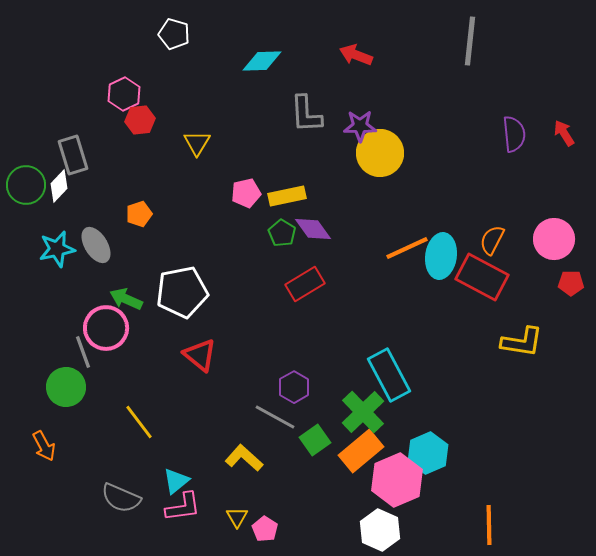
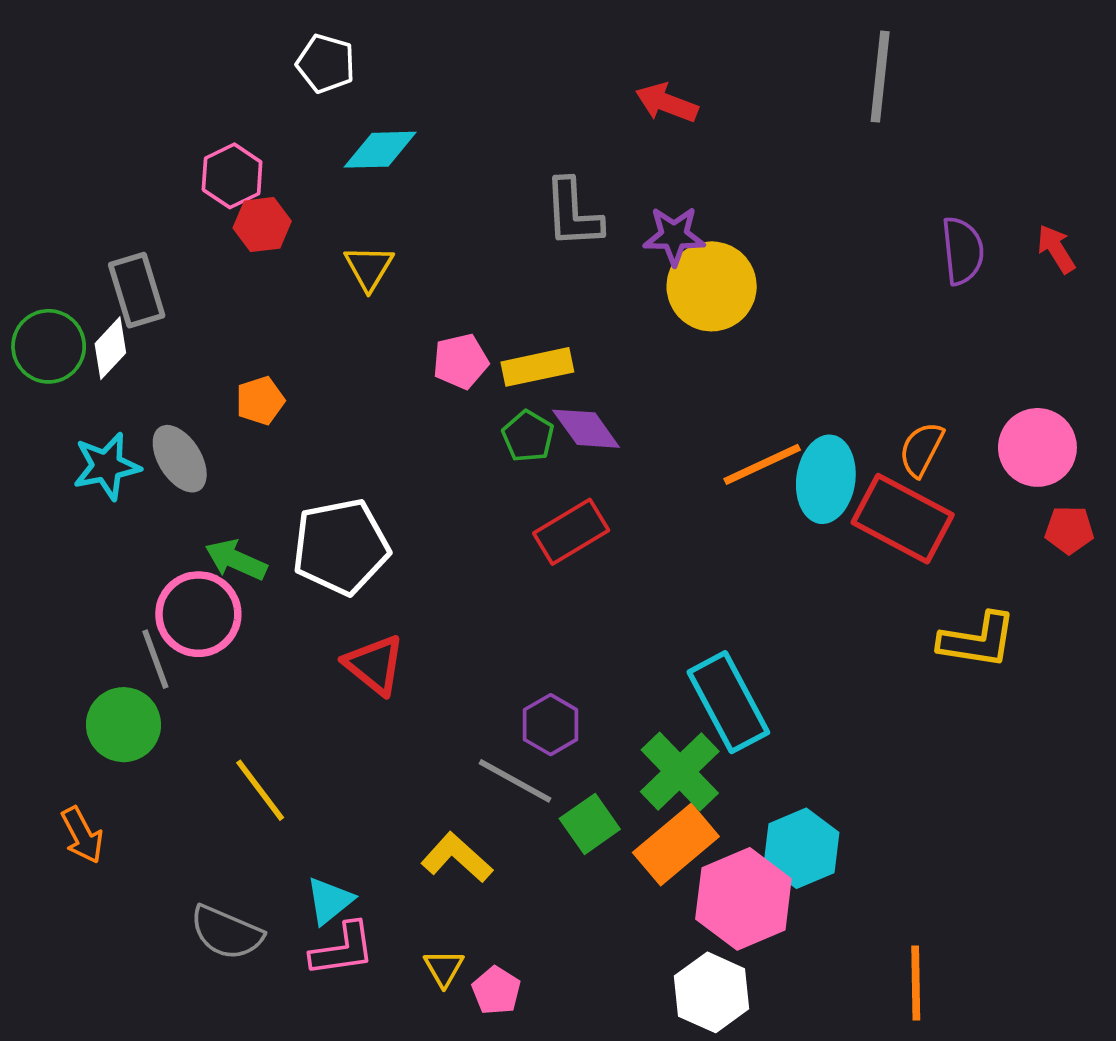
cyan diamond: (262, 61) -> (380, 150), moved

